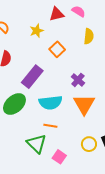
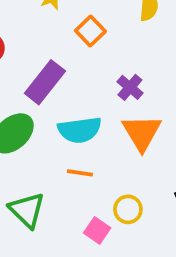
green triangle: (37, 144) -> (27, 210), moved
yellow circle: (89, 144) -> (128, 209), moved

